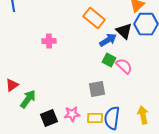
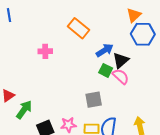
orange rectangle: (94, 18) -> (78, 28), moved
black triangle: (124, 31) -> (121, 60), moved, turned 36

